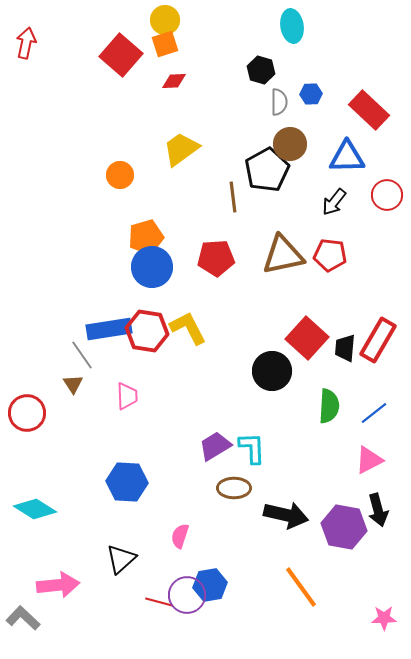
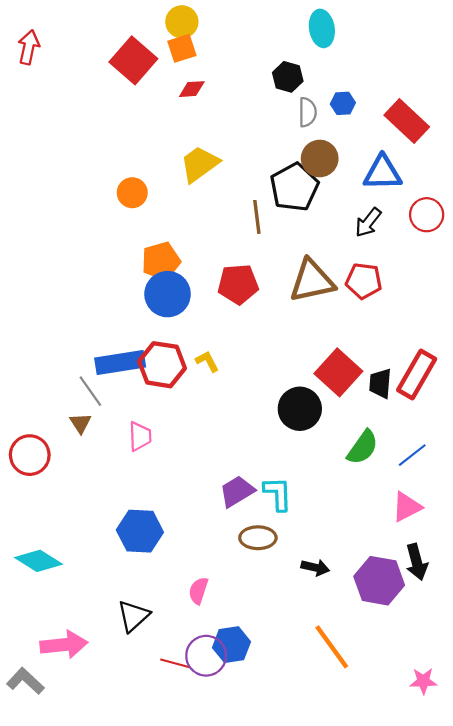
yellow L-shape: (188, 328) -> (207, 361), size x0.6
green semicircle: (329, 406) -> (363, 447), turned 32
black arrow: (286, 515) -> (315, 567), size x0.6

